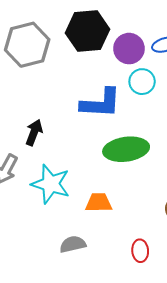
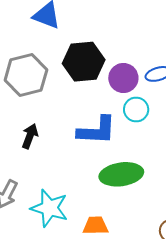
black arrow: (34, 132) -> (30, 136), moved

